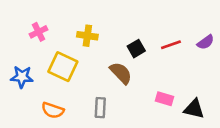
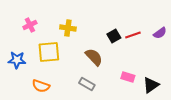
black square: (136, 49) -> (114, 36), moved
yellow square: (63, 67) -> (49, 52), turned -30
gray rectangle: (100, 108) -> (87, 84), moved, turned -63
black triangle: (194, 109) -> (151, 85), turned -48

